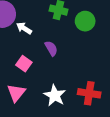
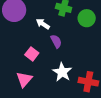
white arrow: (24, 28) -> (43, 24), moved
white star: (55, 95) -> (62, 72), moved

